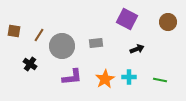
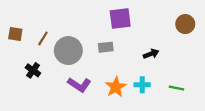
purple square: (127, 19) -> (120, 19), moved, turned -35
purple L-shape: (72, 77) -> (79, 85), turned 40

